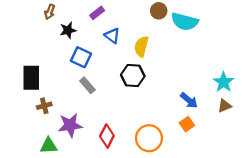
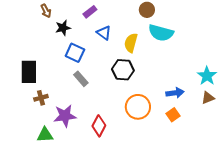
brown arrow: (50, 12) -> (46, 11), turned -48
cyan semicircle: (185, 22) -> (161, 33), moved
blue arrow: (189, 100) -> (175, 93), turned -48
orange circle: (149, 138) -> (138, 107), moved

